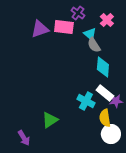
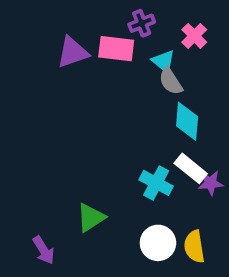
purple cross: (78, 13) -> (142, 23), turned 32
yellow semicircle: (105, 118) -> (194, 247), moved
white circle: (111, 134) -> (158, 243), moved

